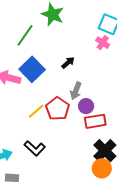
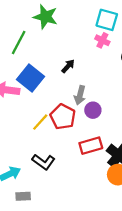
red rectangle: (95, 121) -> (91, 146), moved

